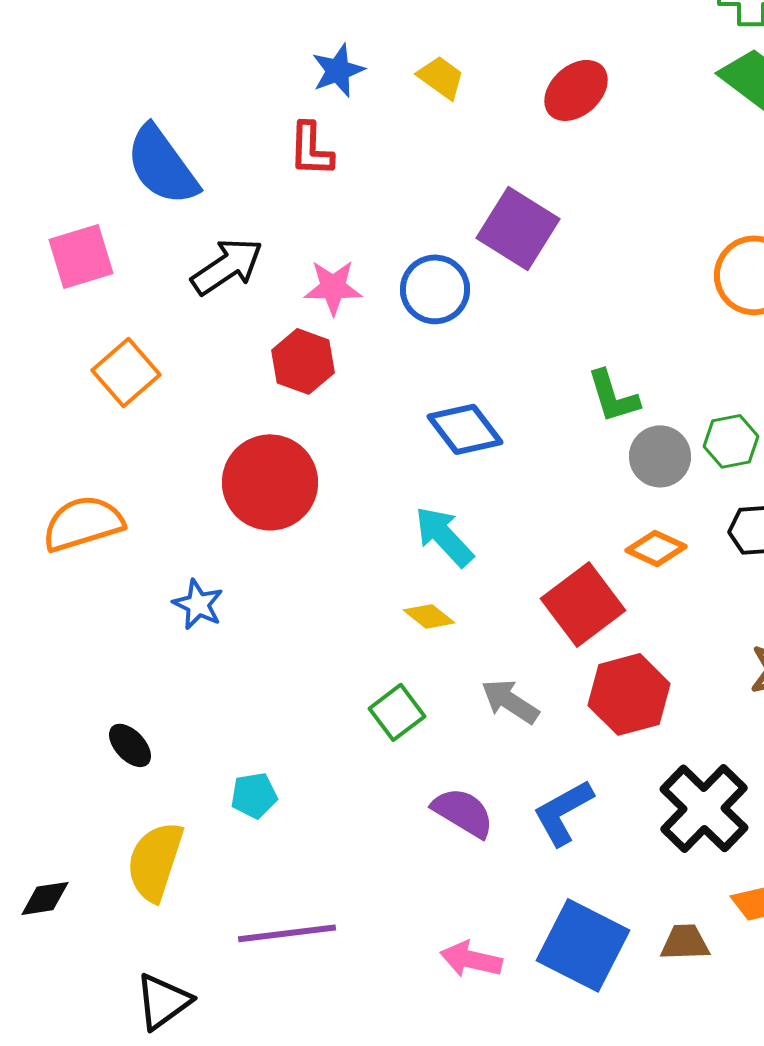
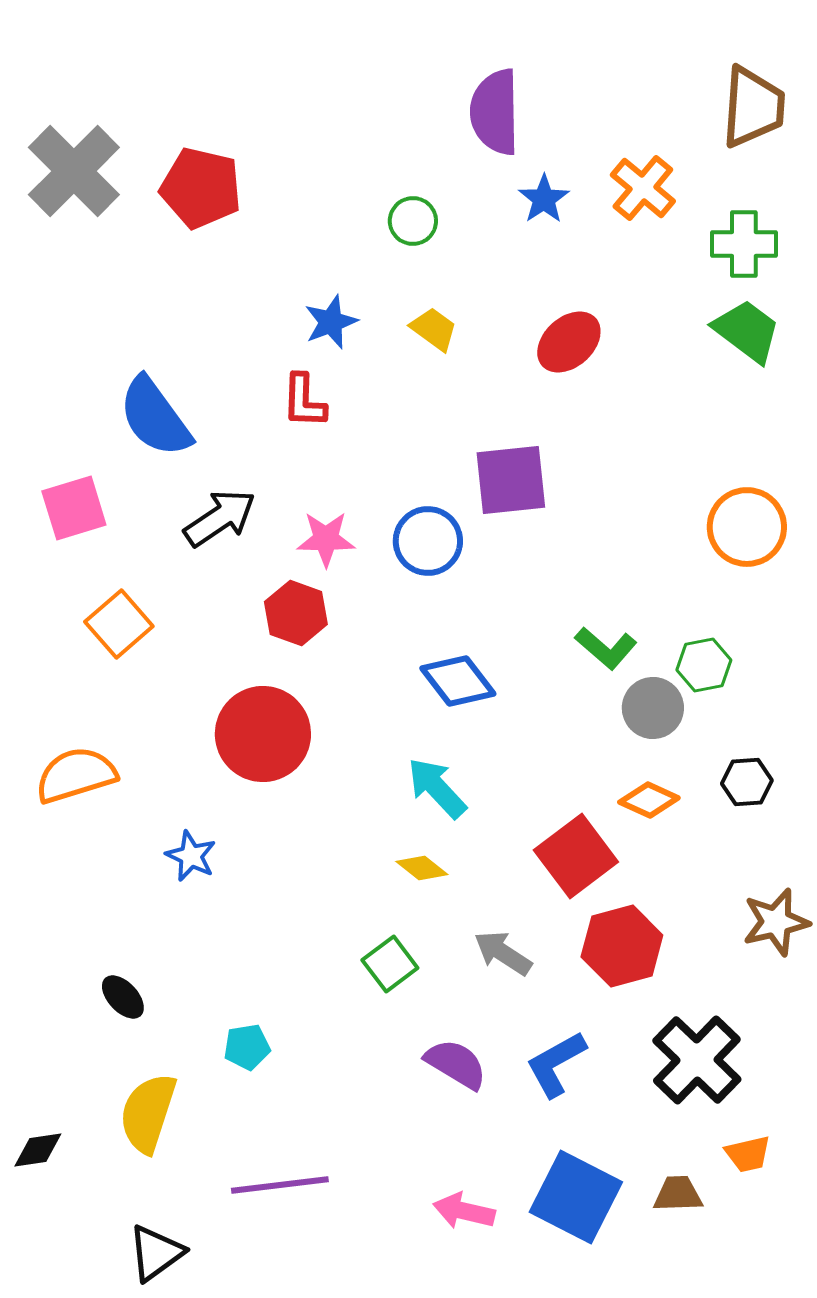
purple square: (518, 228) -> (511, 480), turned -38
green L-shape: (613, 396) -> (606, 648), turned -32
green hexagon: (731, 441) -> (704, 665), moved

